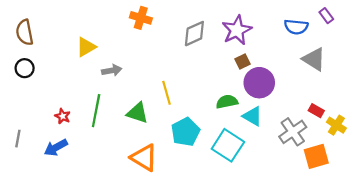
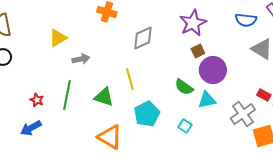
gray diamond: (194, 34) -> (143, 38), moved
green semicircle: (227, 102) -> (184, 87), turned -132
cyan triangle: (253, 116) -> (207, 100), turned -42
cyan square: (228, 145) -> (185, 126), size x0.5

